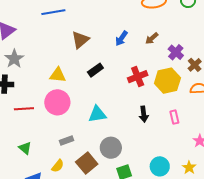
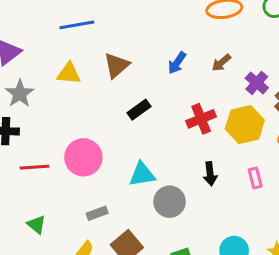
yellow triangle: (58, 75) -> (69, 73), moved
gray circle: (111, 148) -> (170, 202), moved

